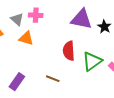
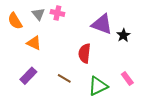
orange triangle: (26, 38) -> (34, 43), moved
green triangle: (92, 61) -> (98, 86), moved

